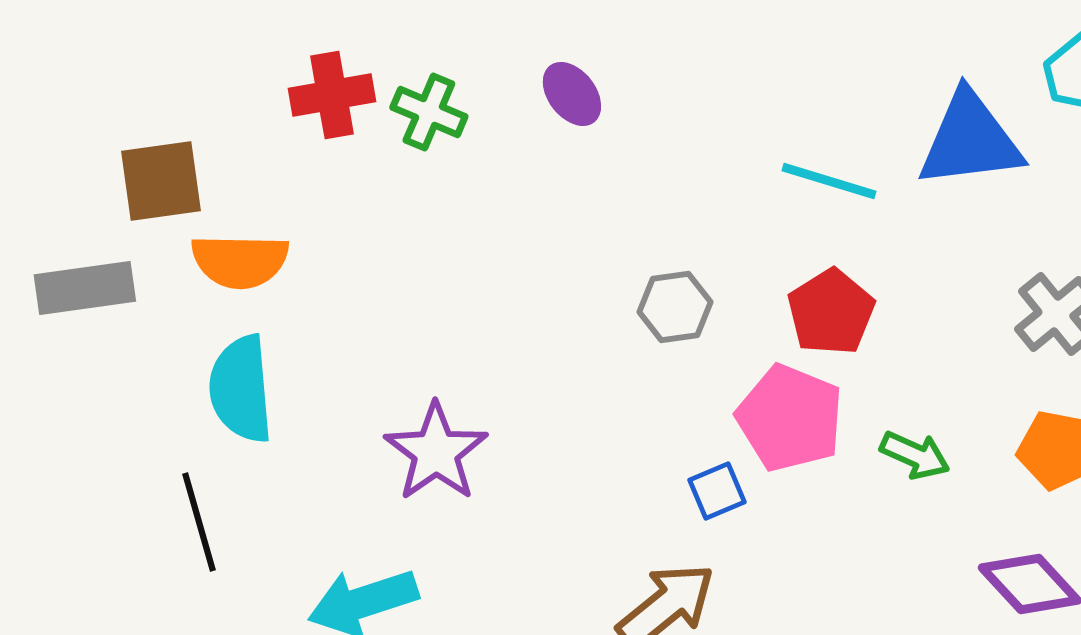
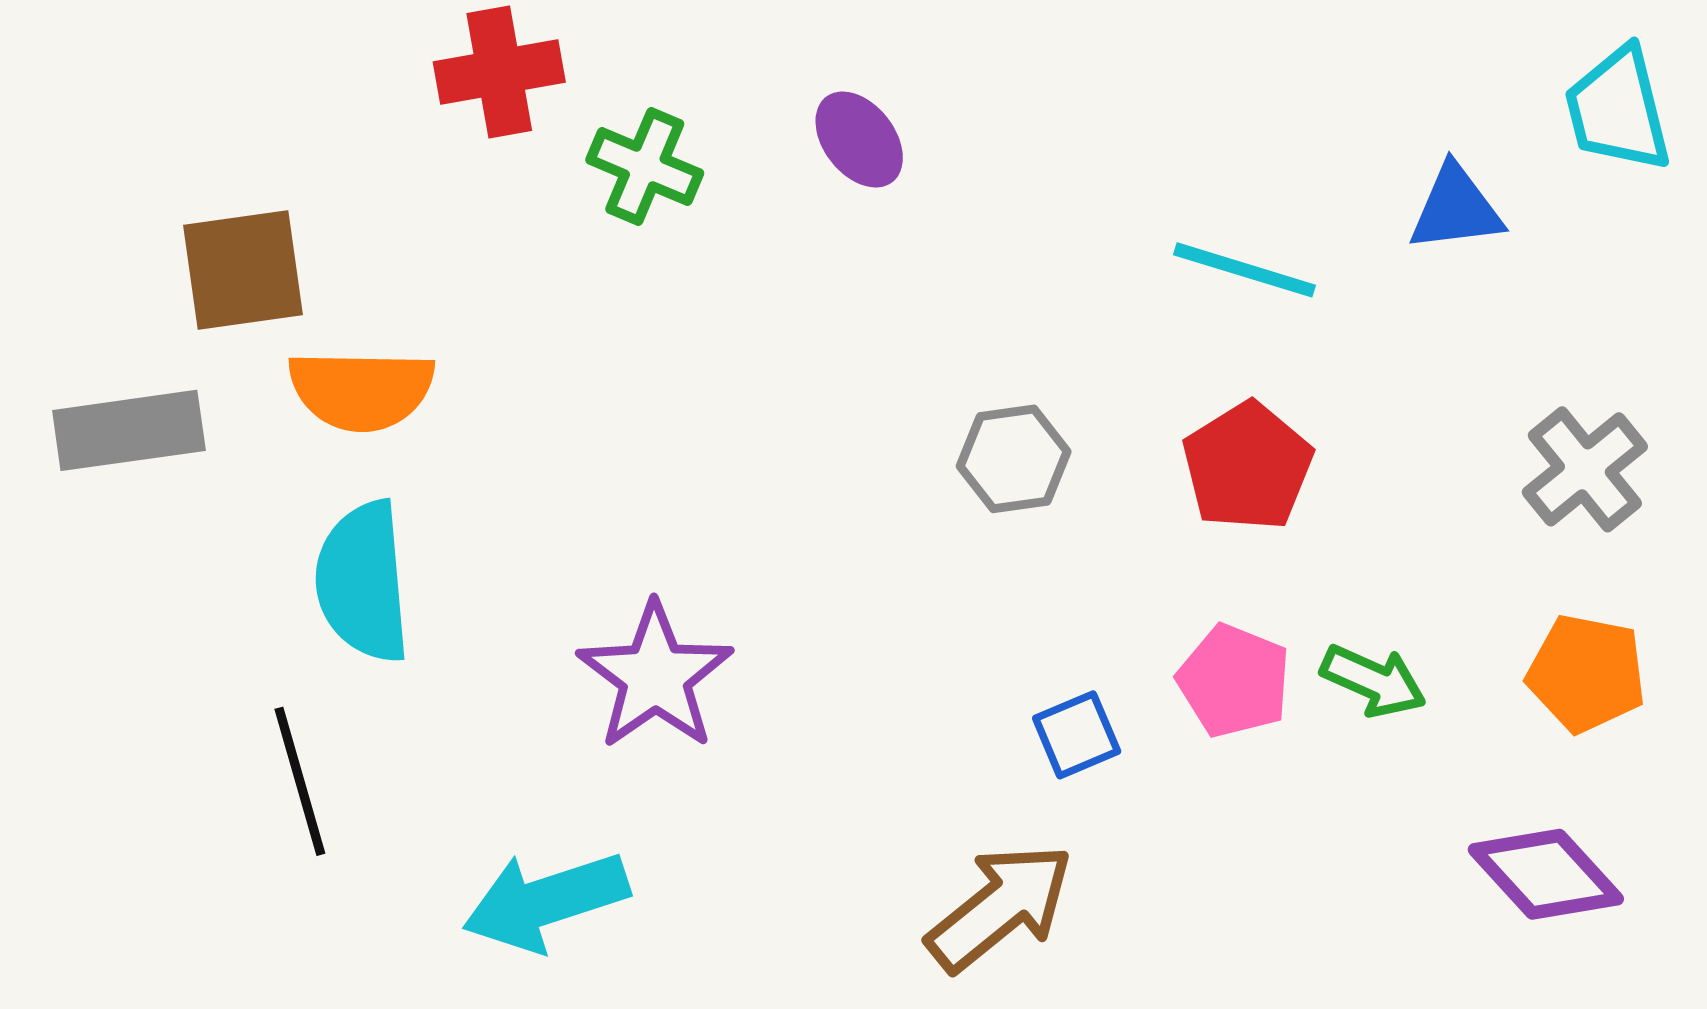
red cross: (332, 95) -> (499, 72), moved
blue triangle: (970, 140) -> (1456, 208), size x0.6
pink pentagon: (790, 418) -> (1234, 681), moved, size x0.7

